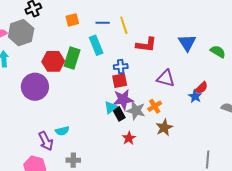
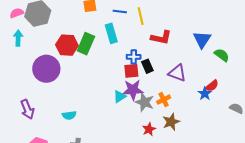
green semicircle: (218, 52) -> (222, 55), moved
black rectangle: (119, 114) -> (147, 66), moved
red star: (129, 138) -> (149, 129), moved
purple arrow: (46, 141) -> (27, 109), moved

